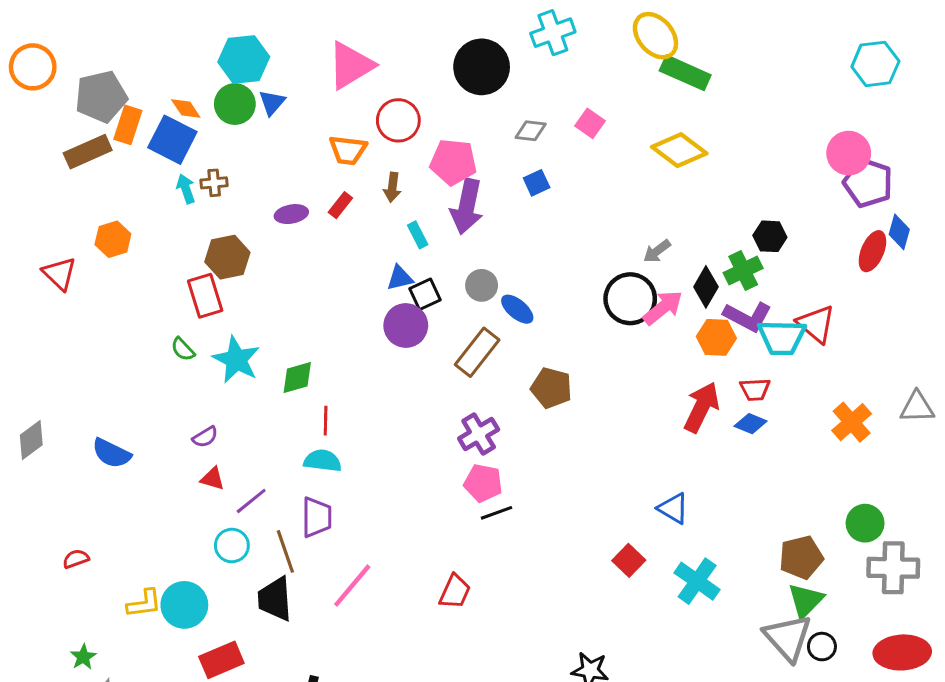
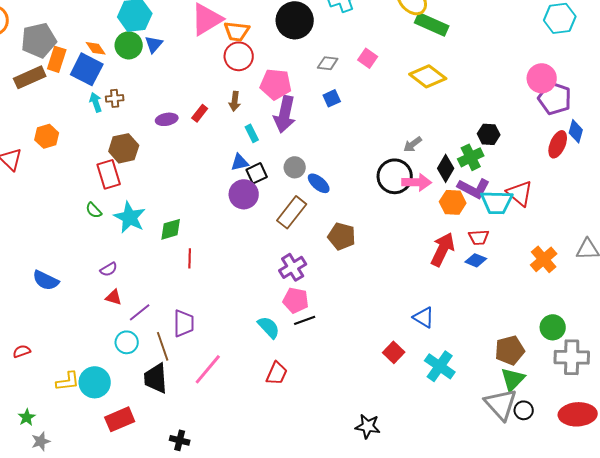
orange trapezoid: (348, 150) -> (237, 31), moved
pink arrow: (663, 308) -> (417, 182), turned 40
cyan semicircle: (323, 461) -> (269, 327), moved, turned 40

